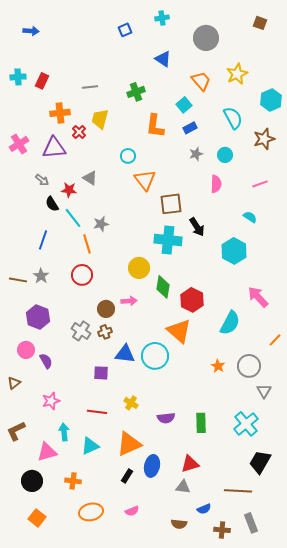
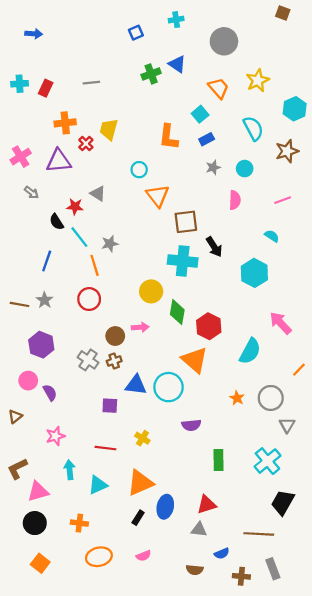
brown square: (260, 23) -> (283, 13), moved
gray line: (90, 87) -> (91, 83), moved
green cross: (136, 92) -> (151, 74), moved
gray arrow: (42, 180) -> (31, 192), moved
purple semicircle: (166, 418) -> (191, 425), moved
pink triangle: (47, 452) -> (38, 492), moved

